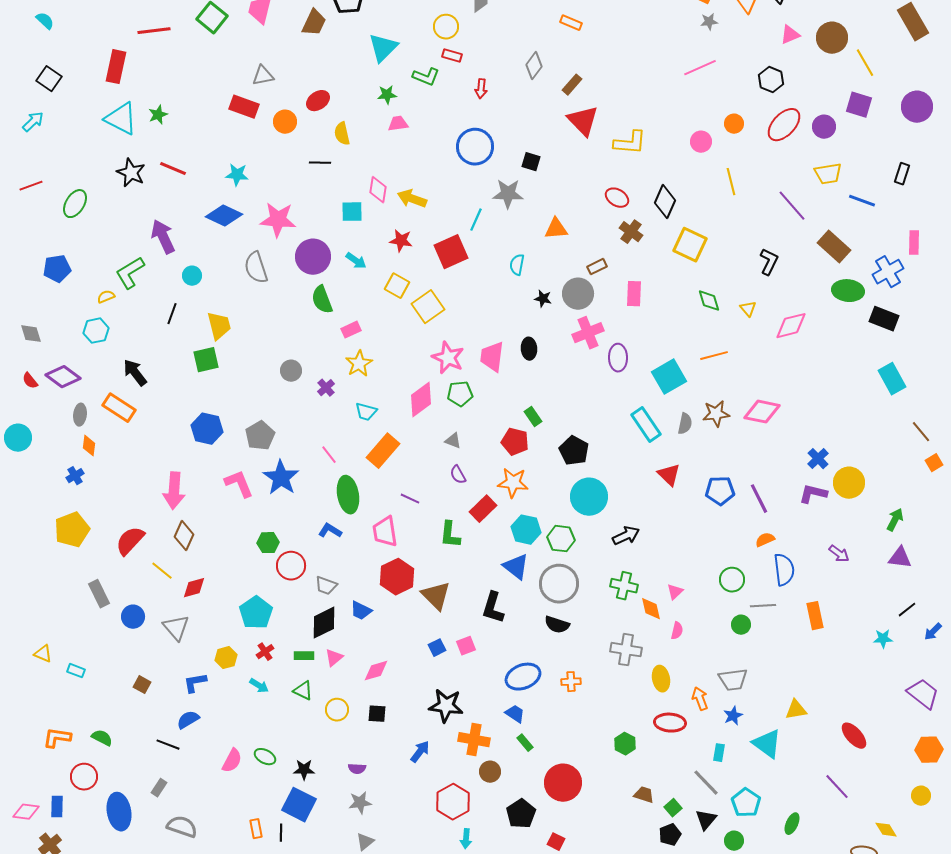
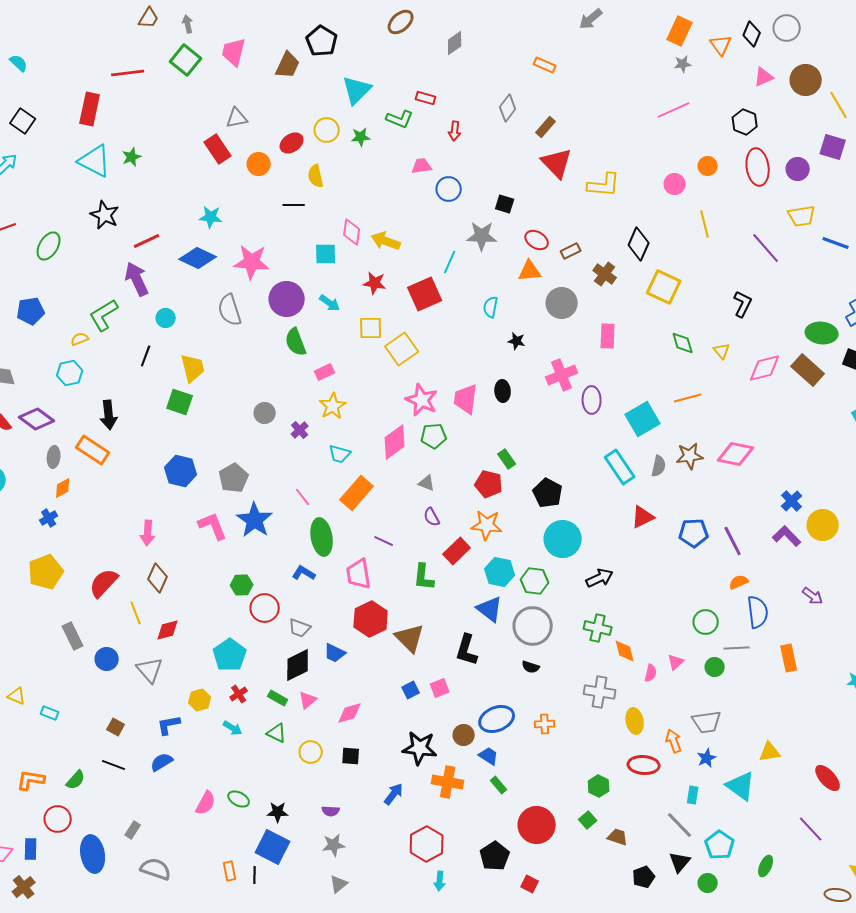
yellow circle: (446, 27) -> (327, 130), moved
red rectangle: (244, 107) -> (218, 149), turned 36
pink trapezoid: (398, 124) -> (422, 166), moved
red ellipse: (784, 125) -> (758, 167), turned -51
blue circle: (475, 147) -> (449, 189), size x0.7
red line: (173, 169) -> (147, 241), moved, turned -48
red ellipse: (617, 198) -> (537, 240), moved
brown rectangle: (834, 247) -> (808, 370), moved
brown rectangle: (597, 267) -> (571, 251), moved
yellow square: (397, 286) -> (371, 328), turned -30
gray circle: (578, 294) -> (562, 303), moved
green square: (206, 360) -> (180, 402), turned 32
black arrow: (135, 373) -> (109, 415), turned -148
orange diamond: (89, 446) -> (63, 488), turned 55
red triangle: (669, 475) -> (643, 517), turned 50
pink arrow: (174, 491) -> (148, 533), size x0.7
purple L-shape: (813, 494) -> (787, 536), turned 32
yellow line: (162, 571) -> (136, 613), turned 30
pink triangle: (675, 592) -> (676, 662), moved
black semicircle: (557, 625) -> (531, 667), size x0.7
green rectangle: (304, 656) -> (278, 698), turned 30
green semicircle: (102, 738) -> (76, 780), turned 105
black line: (168, 745) -> (114, 765), moved
brown circle: (490, 772) -> (464, 735), moved
green square: (673, 808) -> (588, 820), moved

